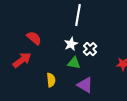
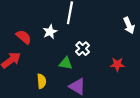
white star: (71, 44) -> (50, 32), moved

